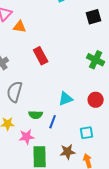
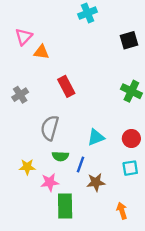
gray semicircle: (15, 92) -> (50, 128), moved
cyan square: (87, 133) -> (130, 168), moved
brown star: (68, 152) -> (96, 182), moved

